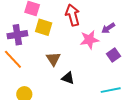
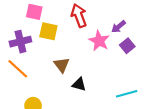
pink star: (89, 40) -> (99, 41), turned -30
purple square: (114, 55) -> (127, 46), moved

